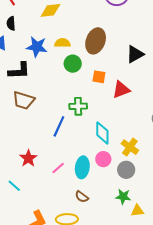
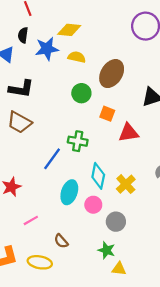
yellow semicircle: (62, 43) -> (77, 57), moved
blue star: (37, 47) -> (47, 49), moved, turned -30
yellow cross: (130, 147) -> (126, 184), moved
cyan ellipse: (82, 167) -> (69, 192), moved
pink line: (58, 168) -> (31, 220), moved

